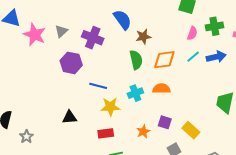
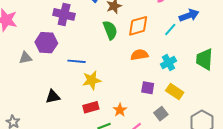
gray triangle: (61, 31) -> (25, 58), moved, turned 40
cyan line: (193, 57) -> (170, 30), moved
cyan cross: (135, 93) -> (168, 63), moved
orange star: (143, 132) -> (120, 110), moved

